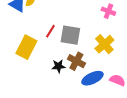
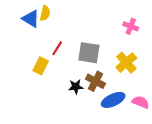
red line: (50, 31) -> (57, 48), moved
yellow rectangle: (26, 47) -> (41, 66), size x0.7

